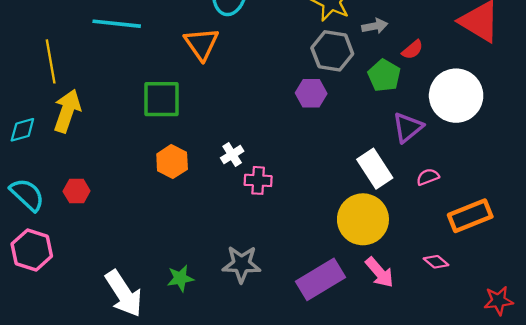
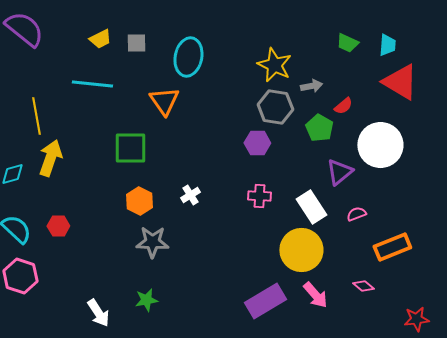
pink cross: (258, 180) -> (259, 196), moved
gray star: (242, 264) -> (152, 242), moved
white arrow: (124, 294) -> (98, 313), size x0.7

